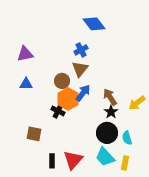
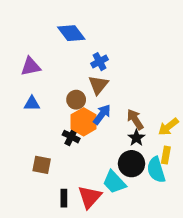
blue diamond: (94, 24) -> (71, 33), moved
cyan semicircle: (127, 138) -> (156, 170), size x1.5
cyan trapezoid: (105, 157) -> (114, 182), moved
yellow rectangle: (125, 163) -> (166, 155), moved

